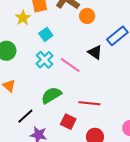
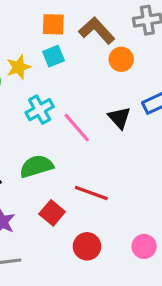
yellow star: (23, 18) -> (19, 67), moved
cyan square: (46, 34) -> (53, 56), moved

